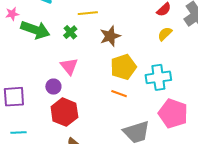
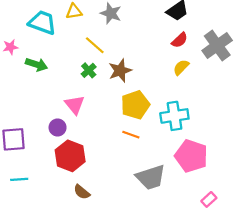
yellow line: (88, 13) -> (95, 45), turned 48
green arrow: (35, 30) -> (37, 65), size x0.7
green cross: (70, 32) -> (89, 70), moved

